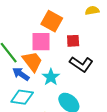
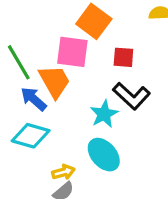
cyan star: (51, 77) -> (104, 114), moved

